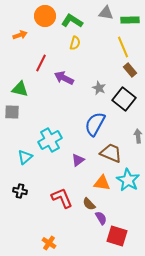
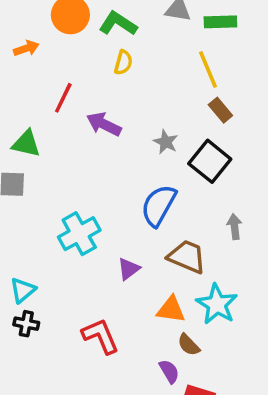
cyan triangle: (25, 157) -> (23, 290), moved
brown semicircle: (89, 204) -> (189, 345), moved

